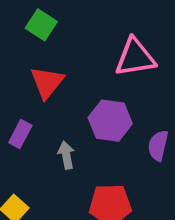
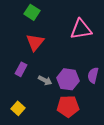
purple hexagon: (110, 121) -> (68, 79), moved
gray arrow: (66, 155) -> (45, 80), turned 128

